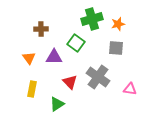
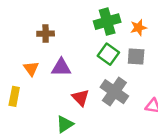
green square: (76, 43) -> (108, 54), moved
yellow rectangle: (32, 89) -> (14, 96), moved

